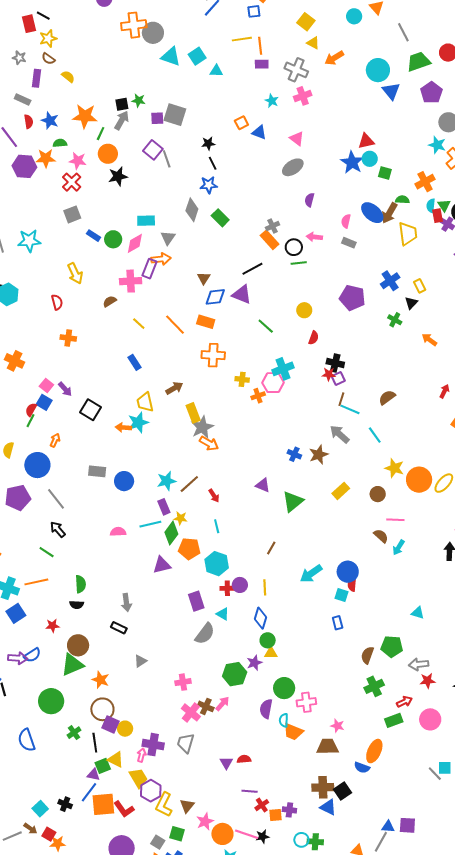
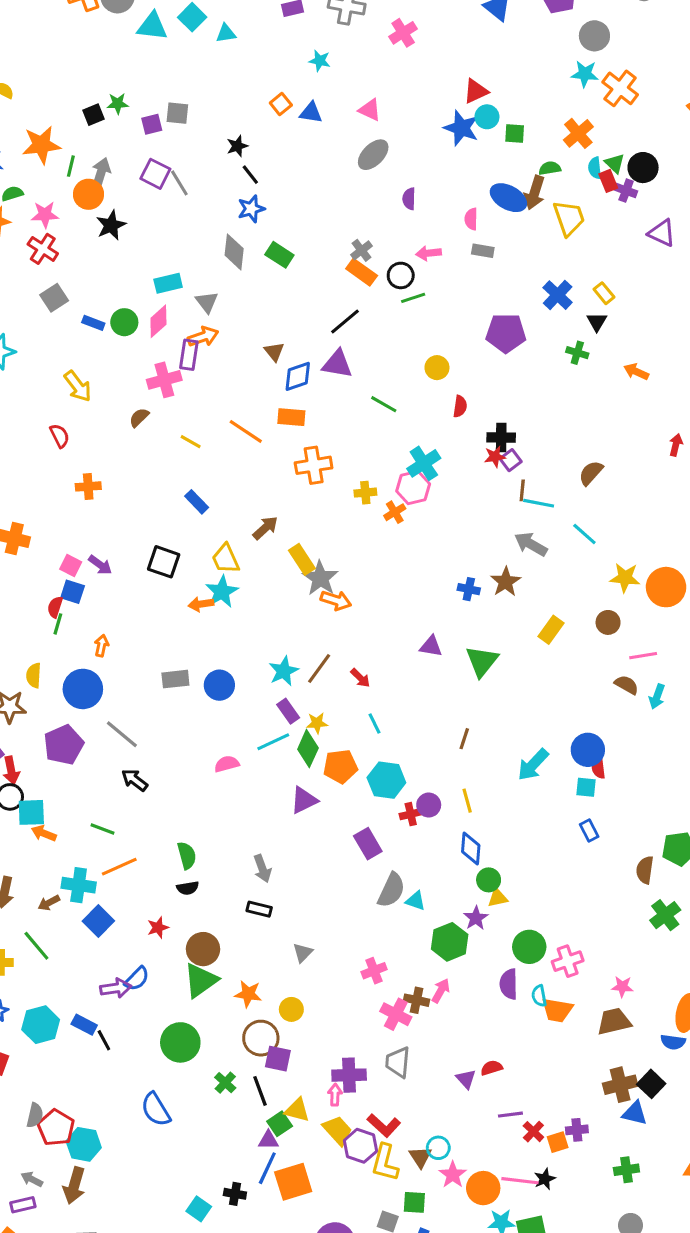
pink cross: (303, 96) -> (403, 33), moved
gray square: (175, 115) -> (177, 113), size x0.7
gray arrow: (122, 120) -> (101, 173), moved
black square: (91, 410) -> (164, 562), moved
green line: (47, 552) -> (102, 829), moved
cyan triangle: (223, 614) -> (416, 901), moved
yellow circle: (125, 729) -> (291, 1009), moved
red L-shape: (124, 809) -> (384, 1125), moved
cyan circle: (301, 840) -> (438, 1148), moved

